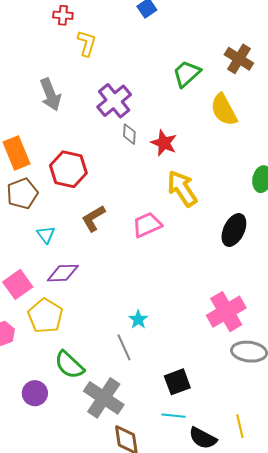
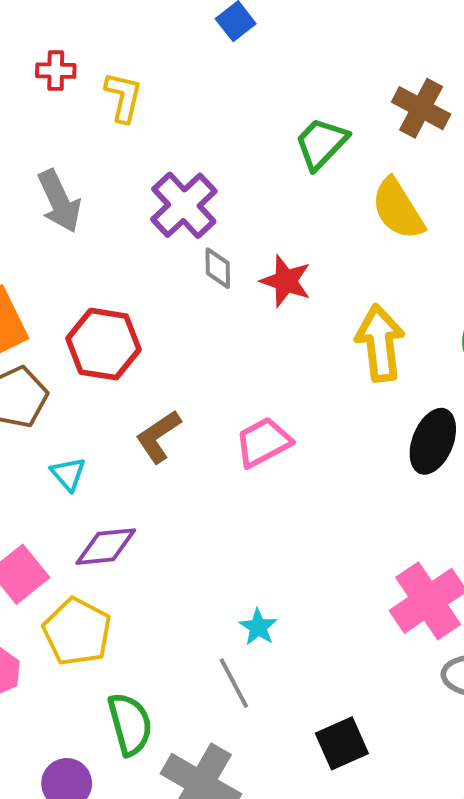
red cross: (63, 15) -> (56, 71), moved
yellow arrow: (182, 189) -> (380, 343), moved, turned 30
green semicircle: (69, 365) -> (130, 724), turned -144

